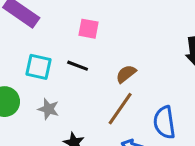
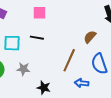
brown semicircle: (126, 74) -> (90, 37), moved

